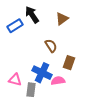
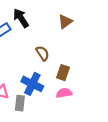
brown triangle: (62, 19) -> (65, 22), moved
pink semicircle: (58, 81) -> (64, 93), moved

